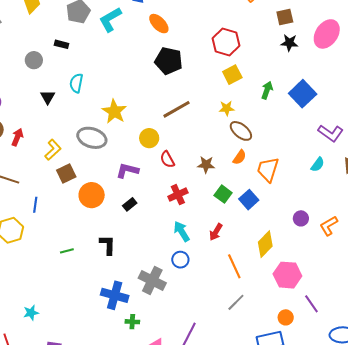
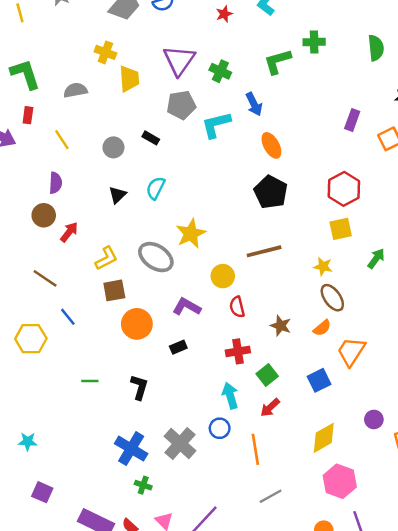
green square: (223, 194) -> (267, 375), moved
blue line: (35, 205) -> (68, 317), turned -63
orange line: (234, 266) -> (255, 449), moved

